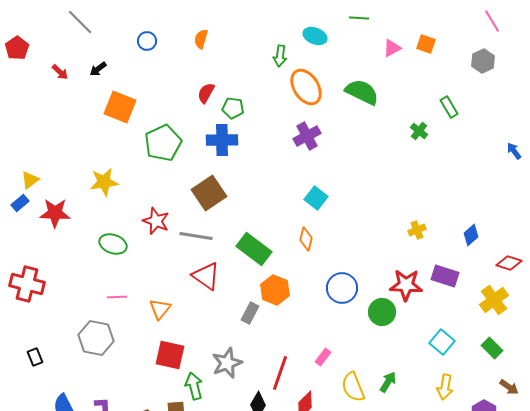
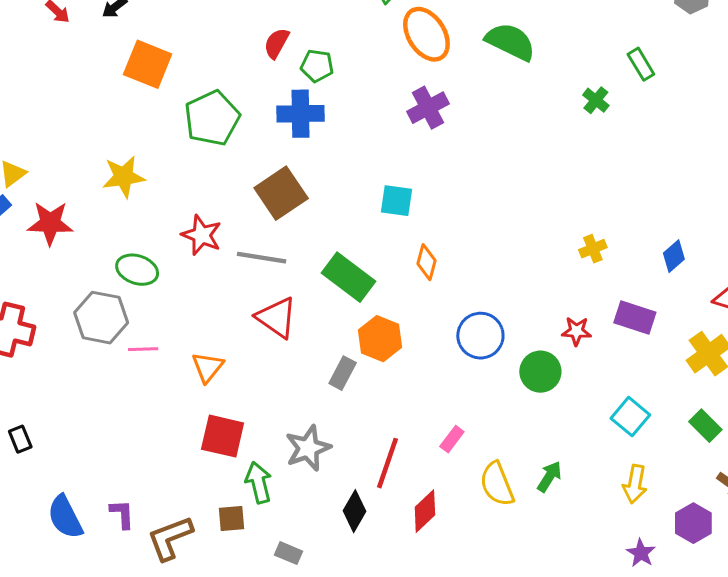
cyan square: (316, 198) -> (396, 201), moved, turned -30
red star: (406, 285) -> (576, 331), size x0.6
gray hexagon: (96, 338) -> (101, 318), moved

